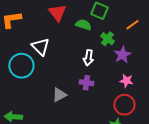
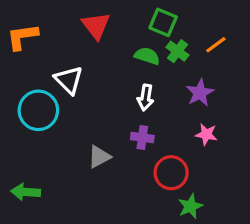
green semicircle: (83, 25) -> (147, 56), moved
green cross: (107, 39) -> (177, 51), moved
red circle: (124, 105) -> (171, 173), moved

